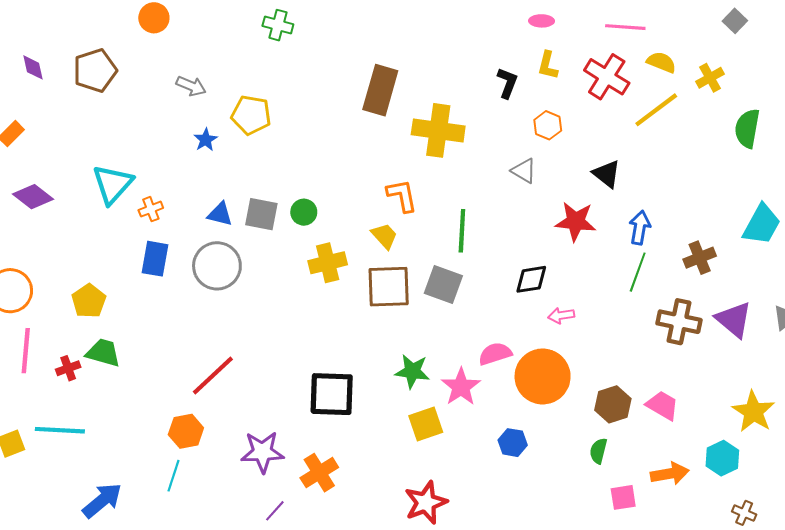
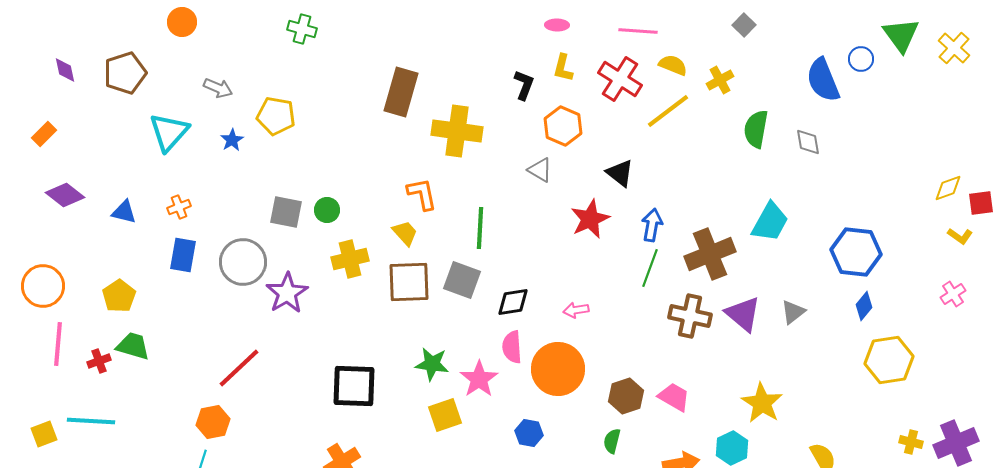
orange hexagon: (548, 125) -> (563, 126), size x1.4
cyan triangle: (113, 184) -> (169, 132), moved
blue triangle: (220, 214) -> (124, 212), moved
red star: (576, 221) -> (590, 219), turned -30
brown cross: (700, 258) -> (710, 254), size x1.6
black diamond: (531, 279) -> (513, 302), moved
pink semicircle: (495, 354) -> (512, 347), turned -76
purple star: (262, 452) -> (287, 293), moved, turned -30

